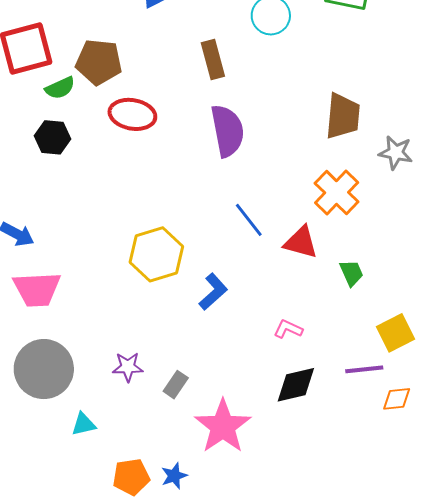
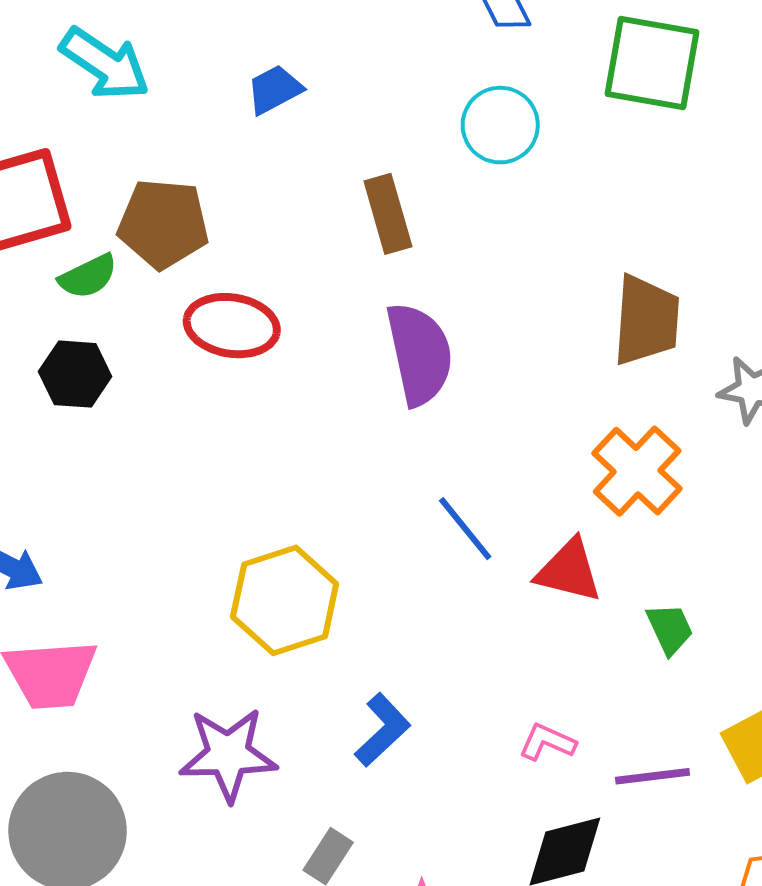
blue L-shape: (213, 292) -> (382, 730), moved
purple star: (128, 367) -> (228, 755), moved, size x1.6
purple line: (364, 369) -> (652, 776), moved

